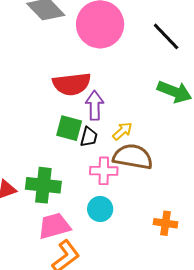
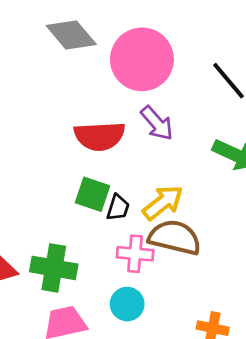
purple arrow: (95, 105) -> (157, 123), moved, turned 136
yellow arrow: (122, 131) -> (163, 203), size x1.5

